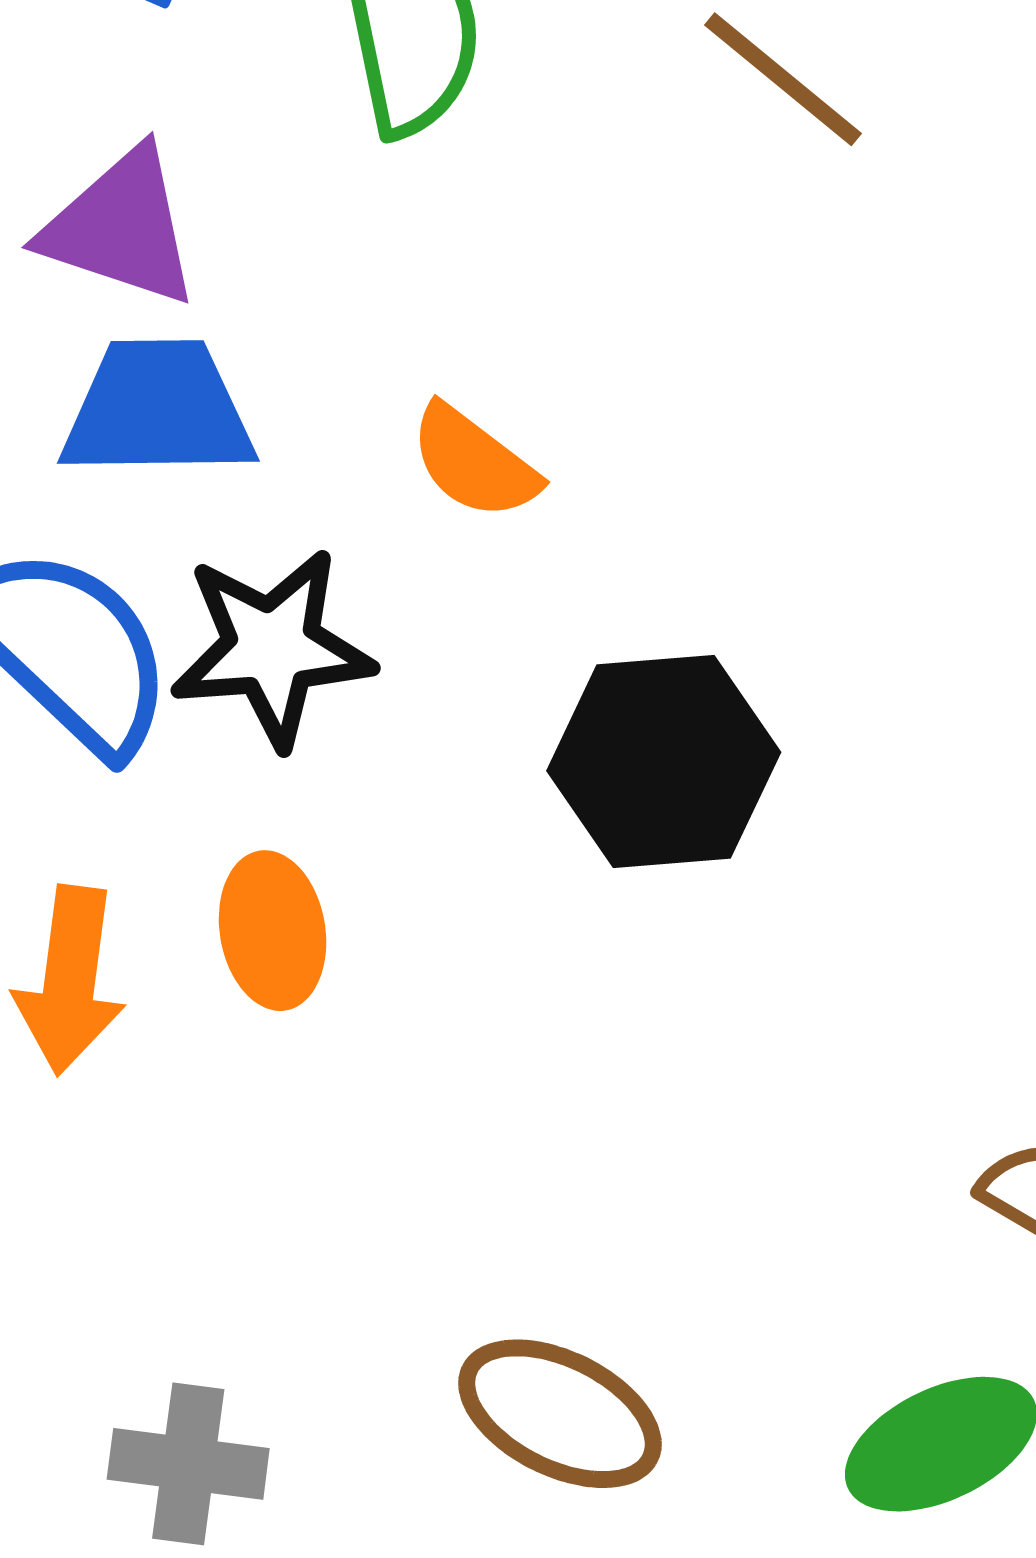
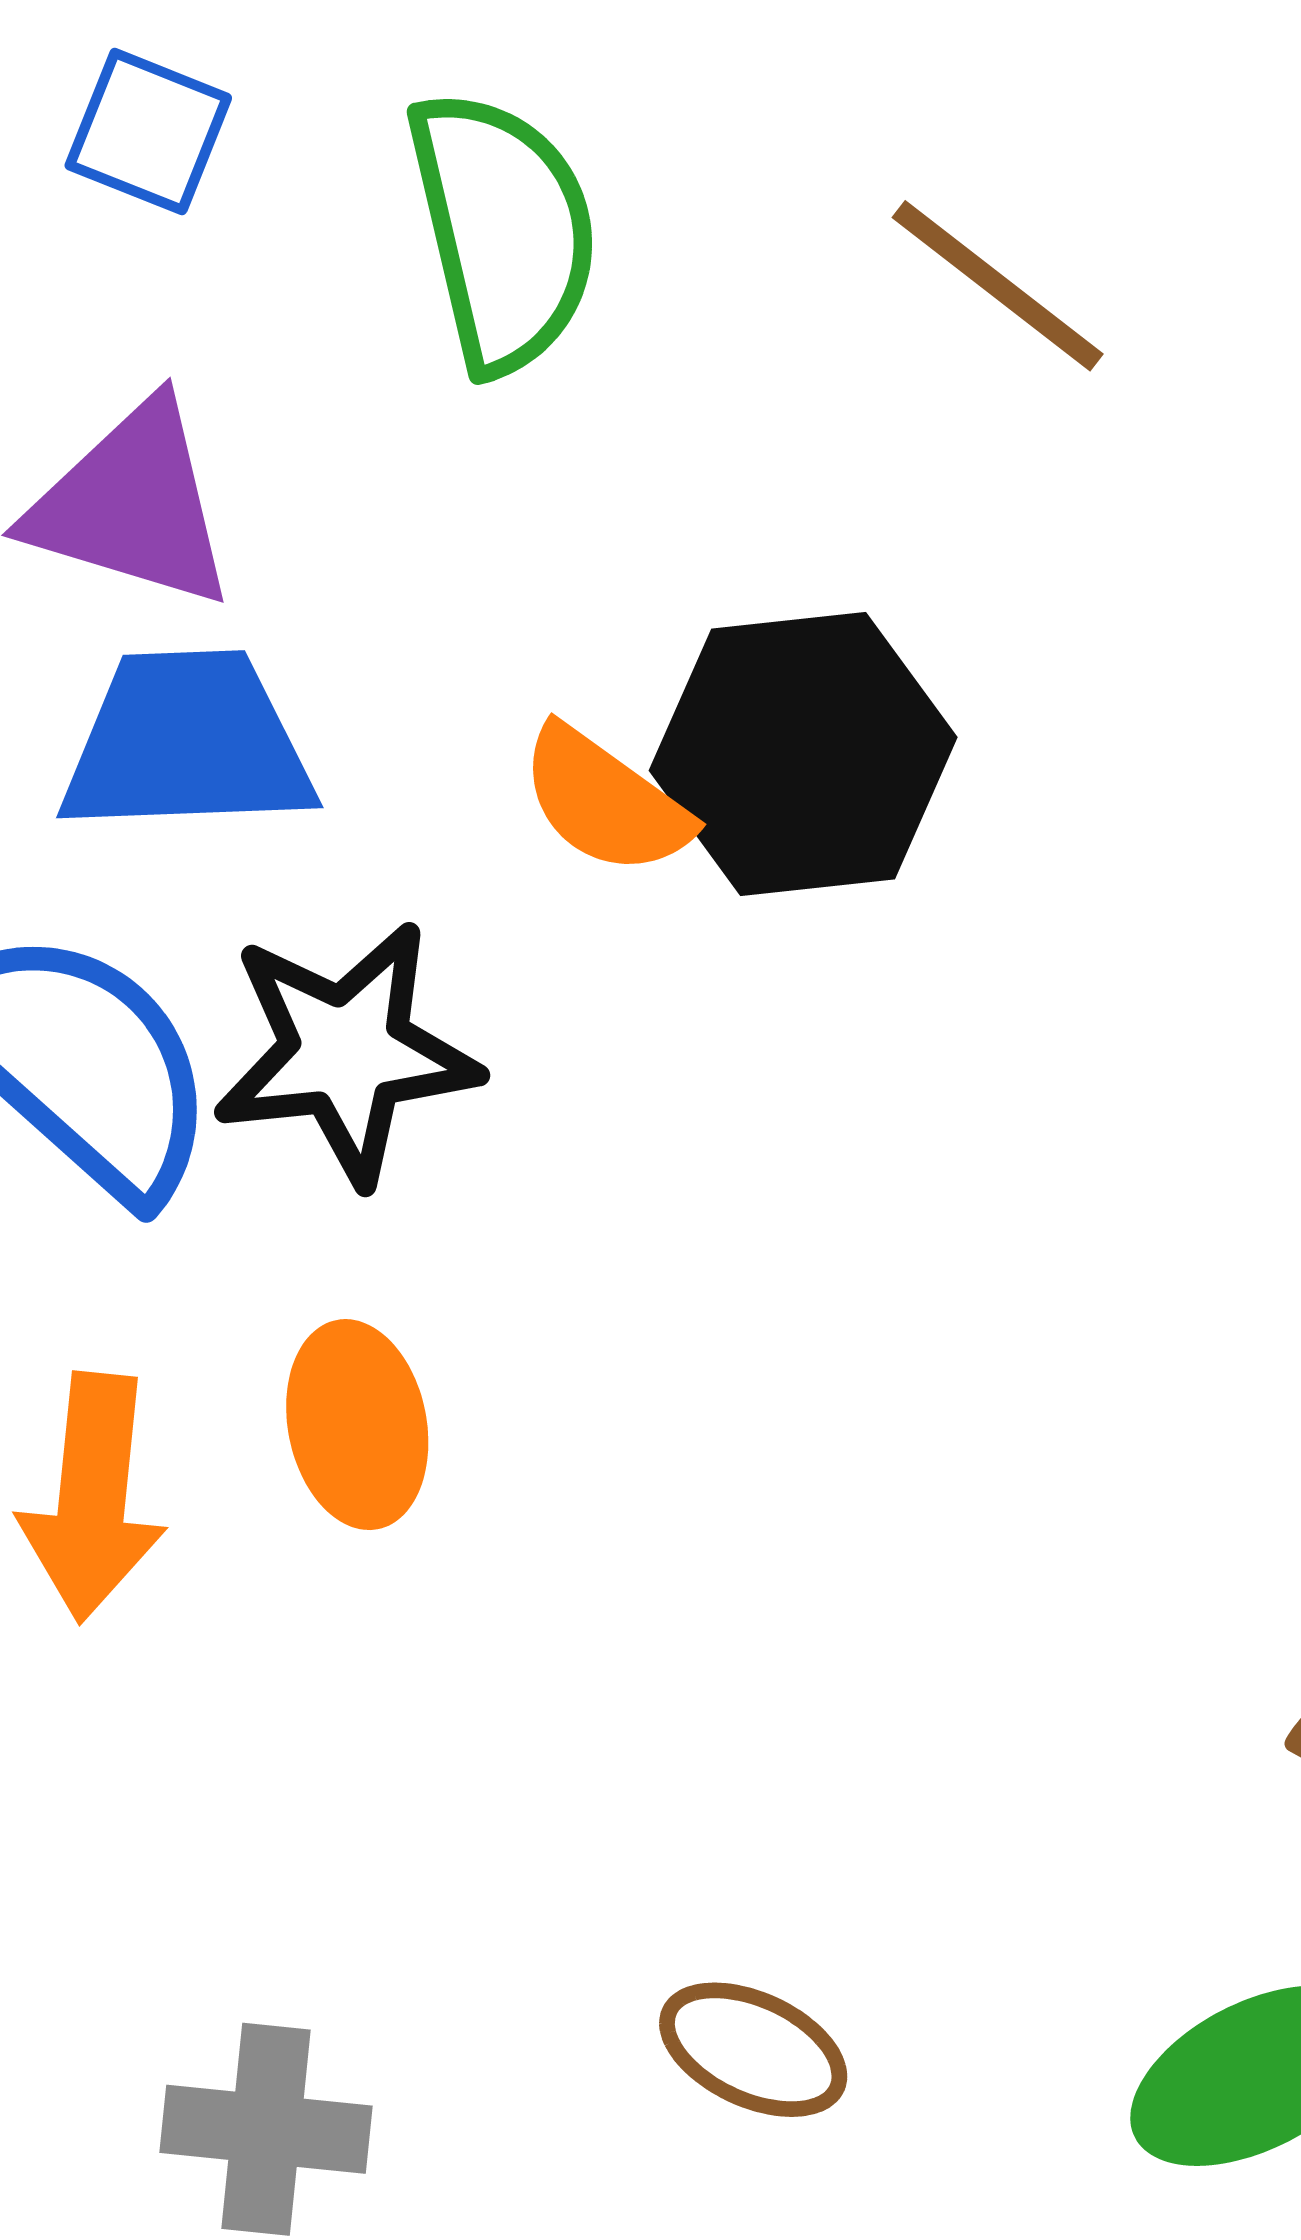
black hexagon: (664, 761) -> (803, 754), moved
brown ellipse: (560, 1414) -> (753, 2050), size x0.7

